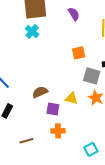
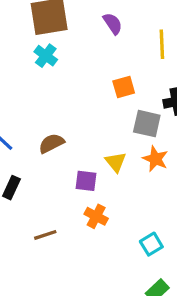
brown semicircle: (40, 92) -> (51, 143), moved
yellow triangle: (71, 98) -> (116, 162), turned 40
orange cross: (58, 131) -> (96, 216), turned 32

